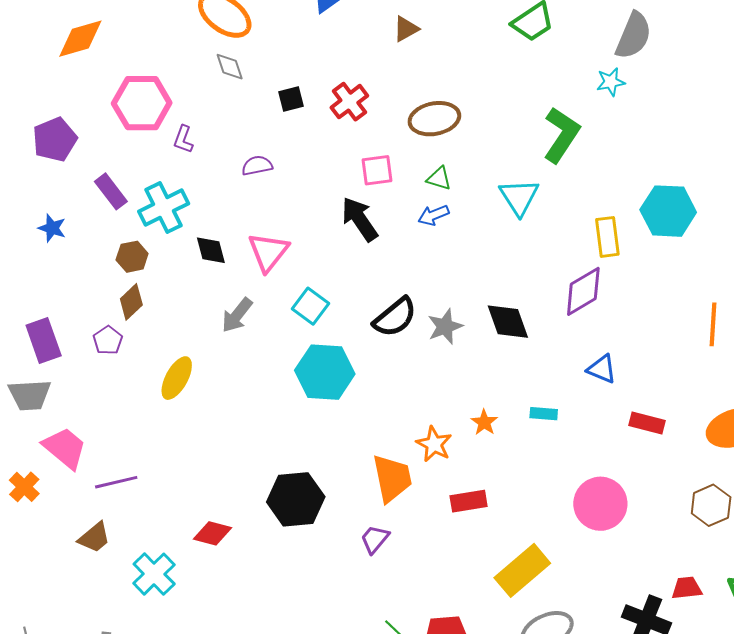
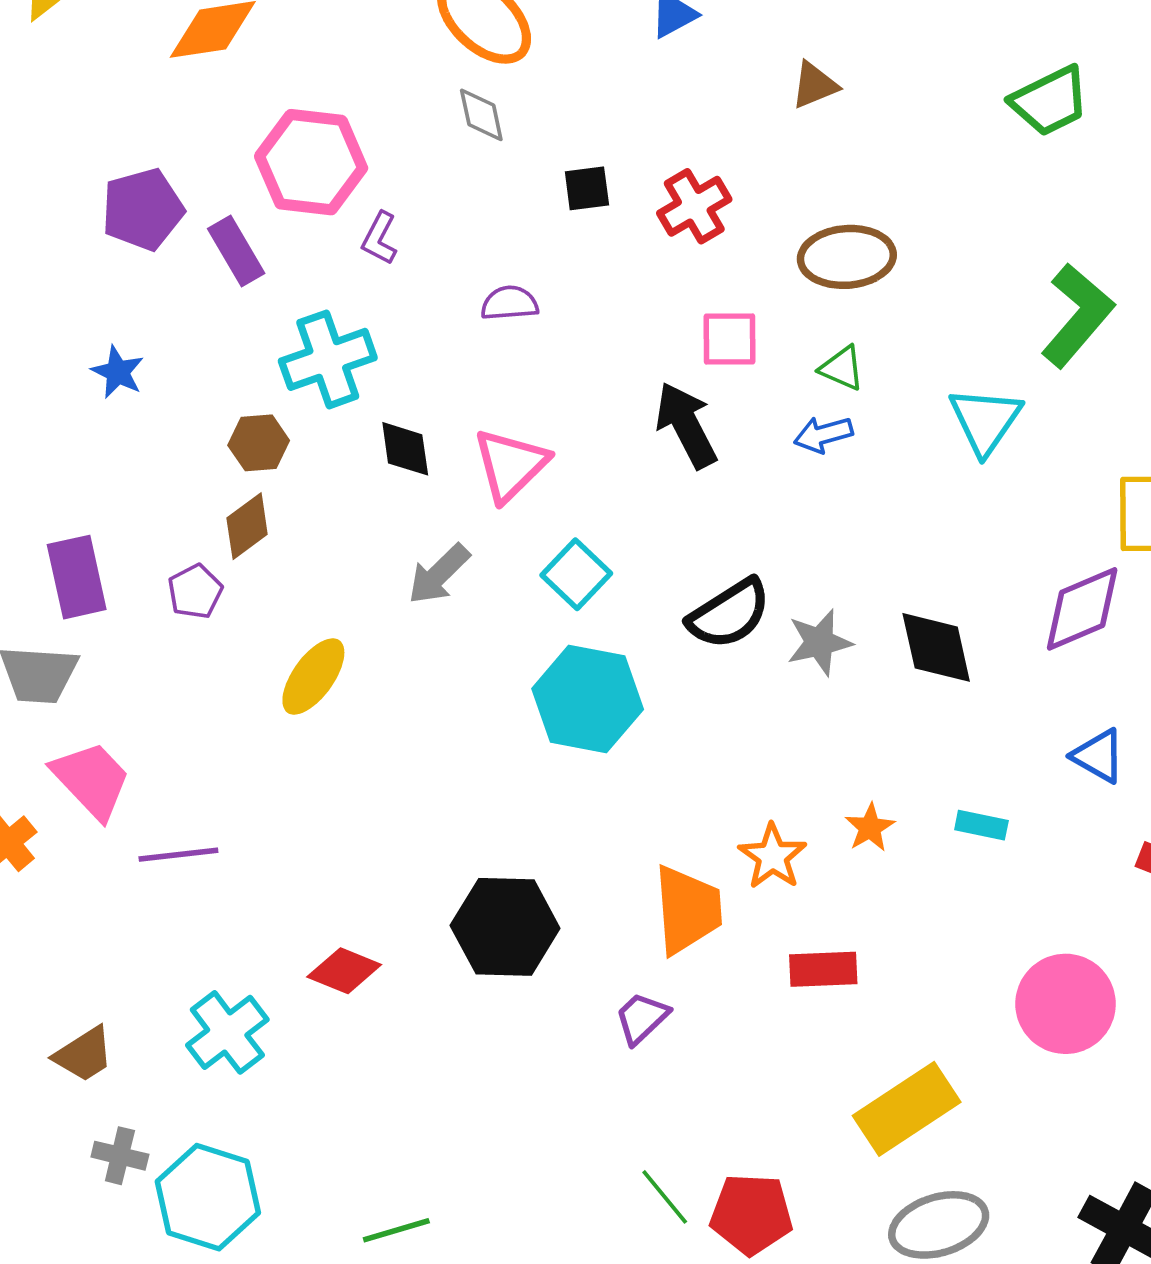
purple rectangle: (111, 191) -> (236, 251), moved
brown trapezoid: (94, 538) -> (84, 1054), moved

